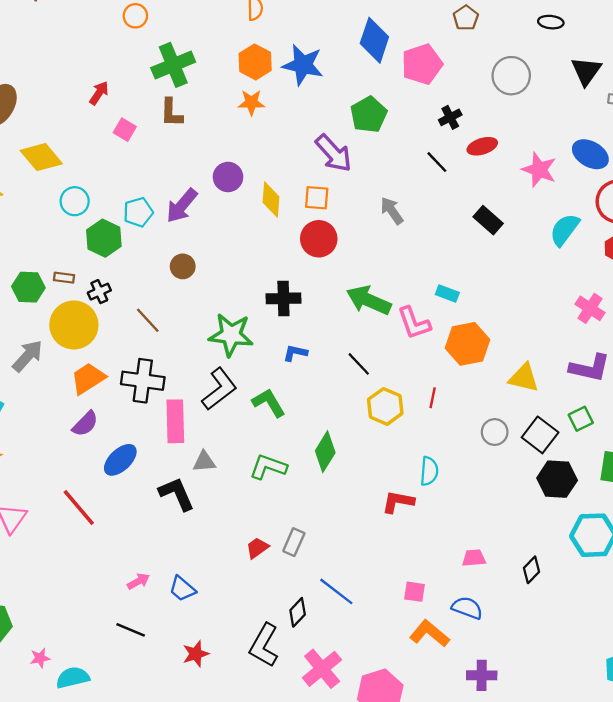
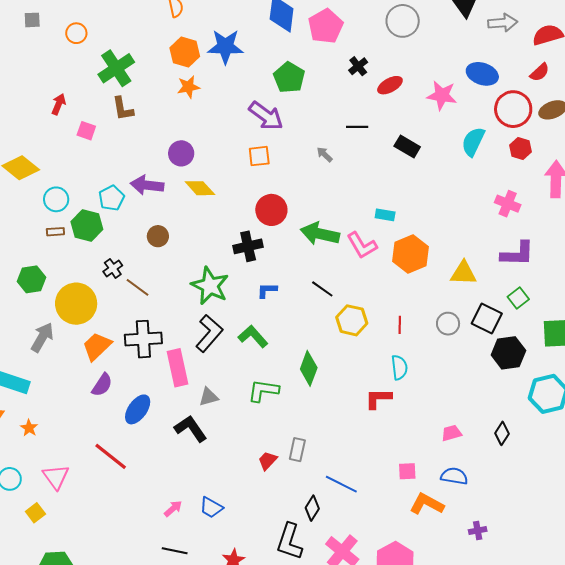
black line: (437, 162) -> (357, 127), moved, turned -35
yellow diamond: (271, 200) -> (200, 188), moved, turned -36
purple arrow: (182, 206) -> (147, 185), turned 68
gray arrow: (392, 211) -> (325, 154), size x0.7
red circle: (319, 239) -> (271, 210), moved
brown rectangle: (64, 278) -> (55, 232), moved
black cross: (99, 292) -> (113, 268), moved
green star: (231, 335) -> (210, 286), turned 30
red line: (433, 398) -> (400, 325), moved
purple cross: (482, 675) -> (478, 530), size x0.7

